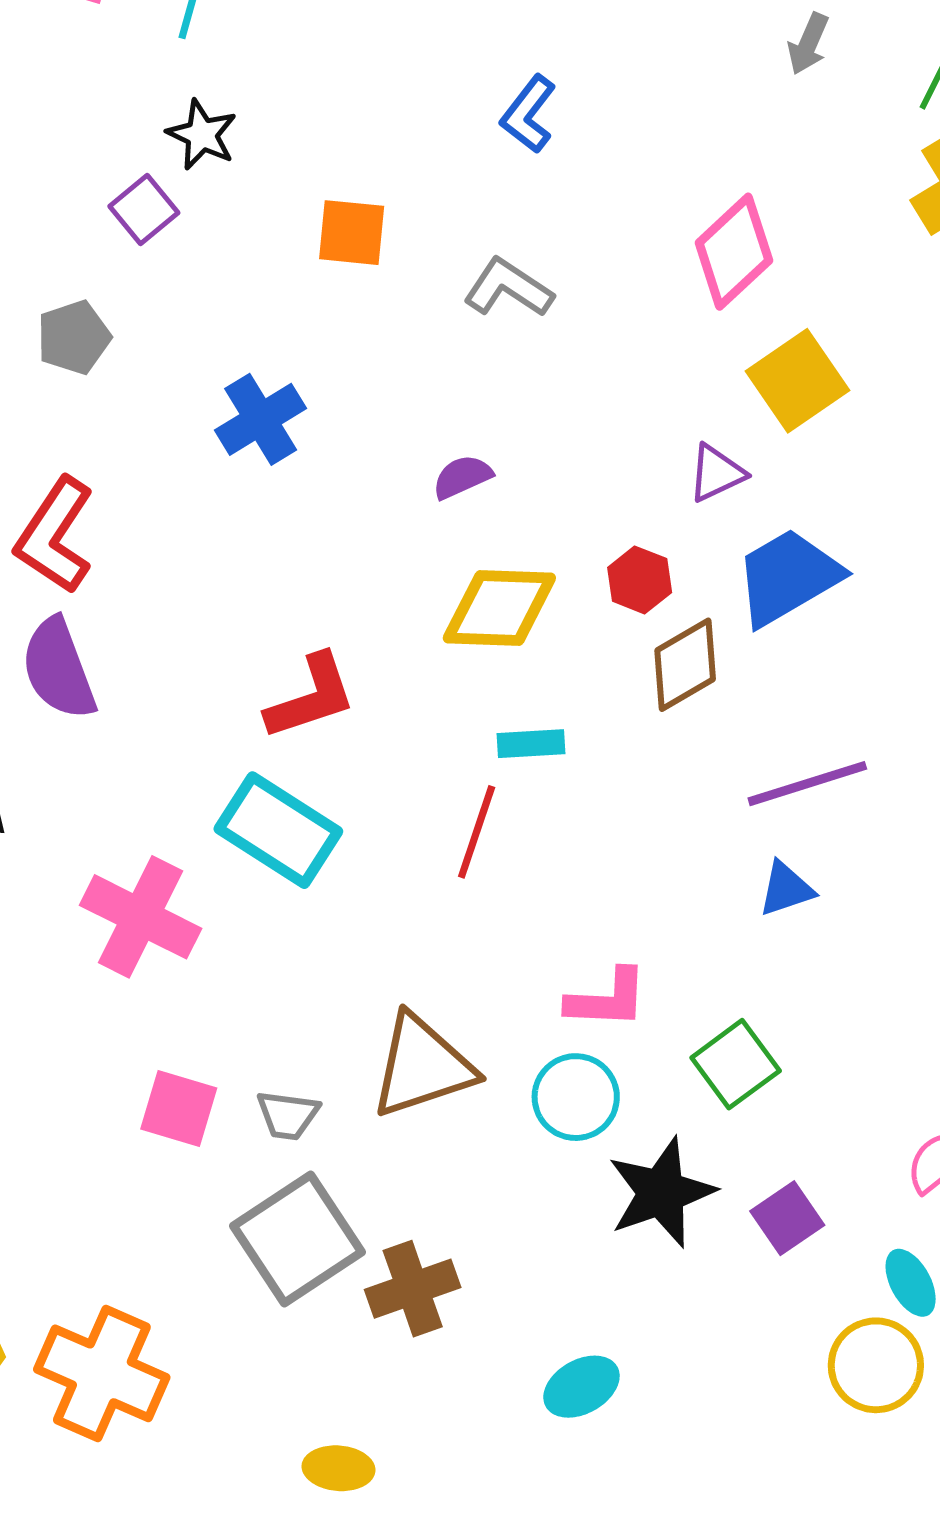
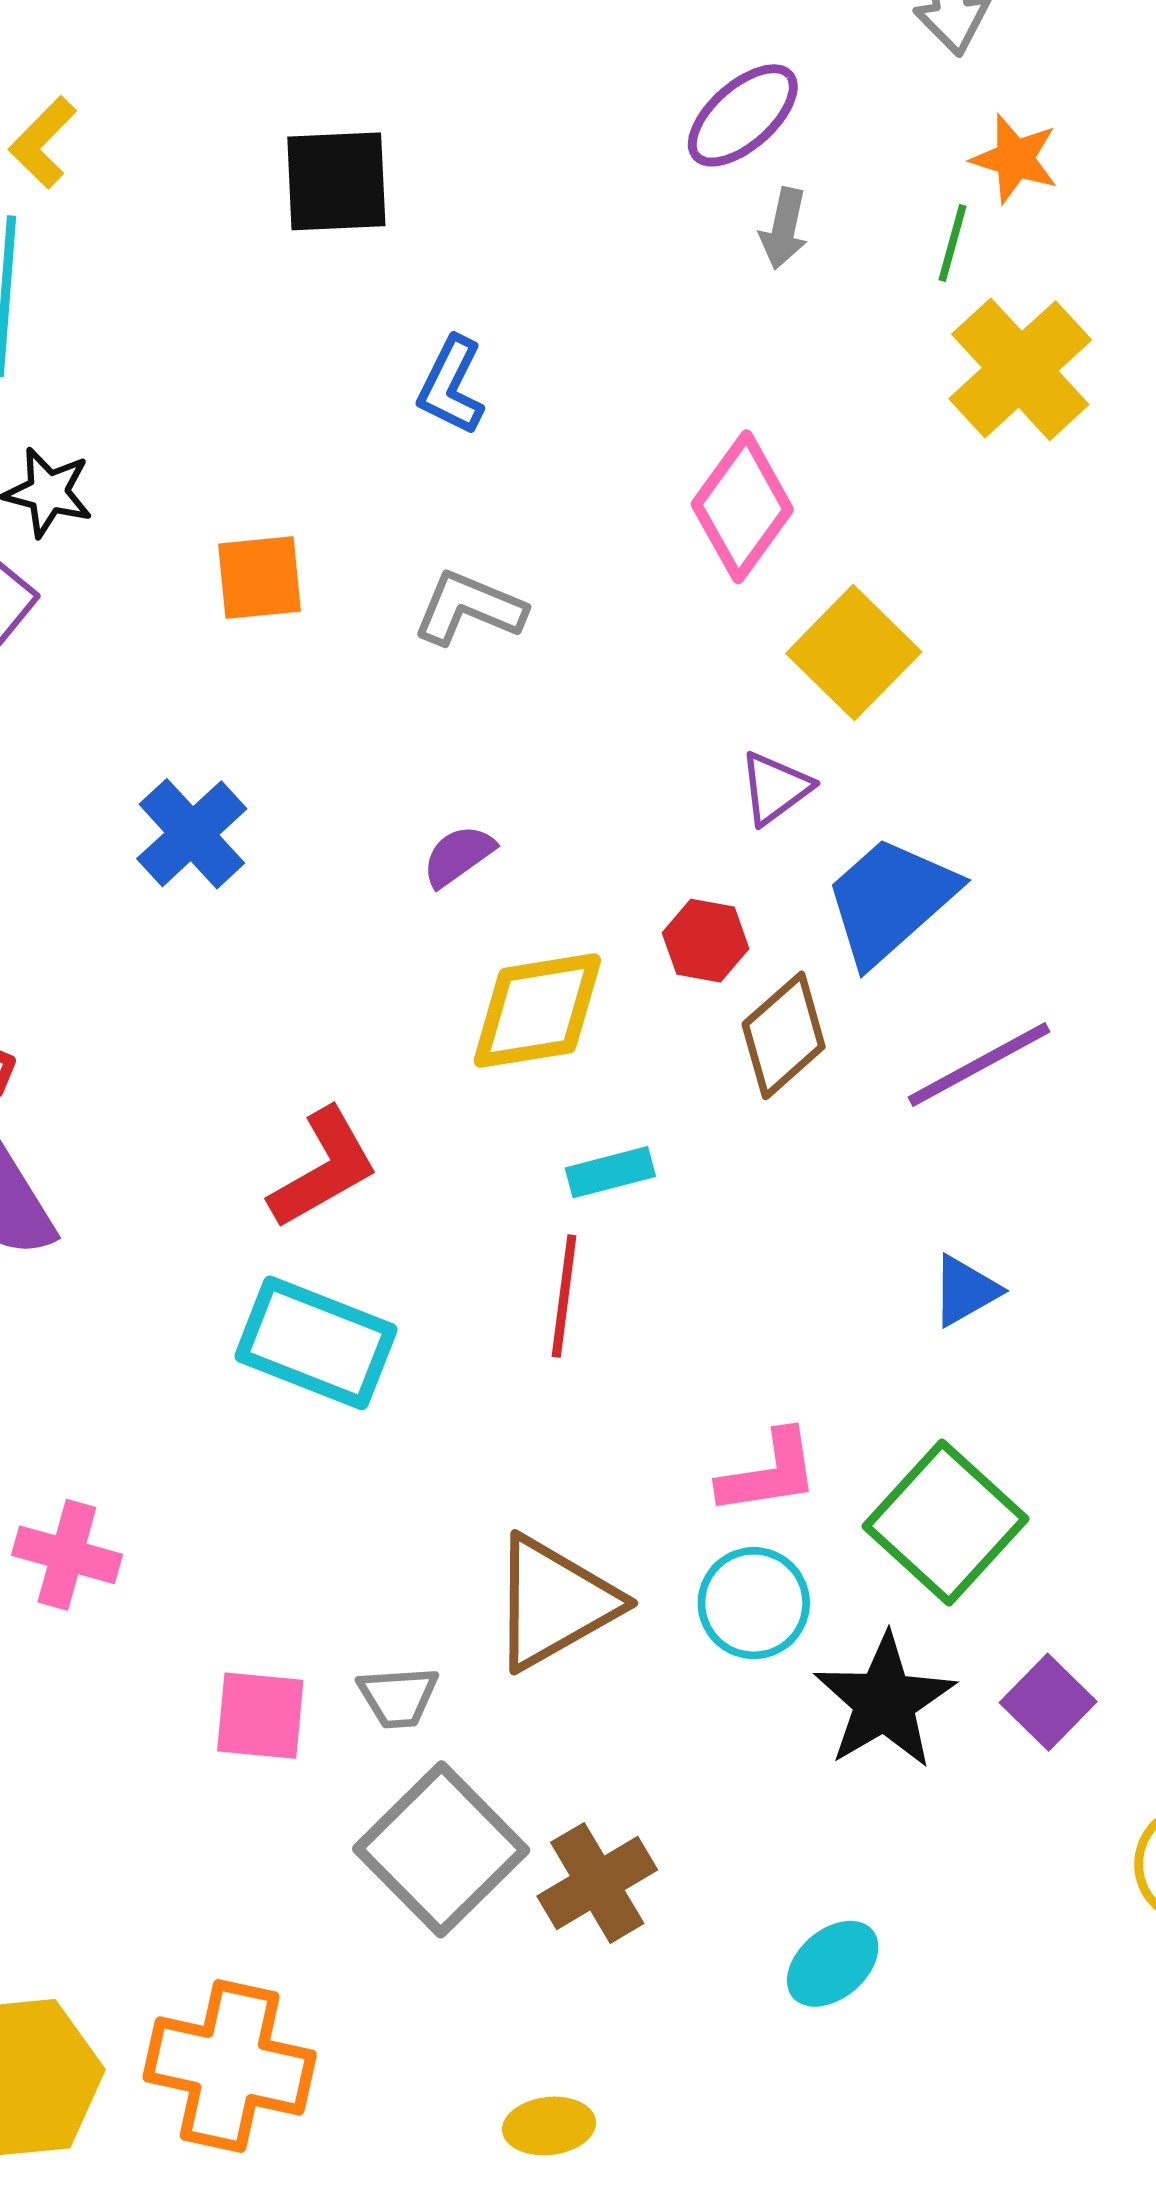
purple line: (807, 784) -> (979, 1064), moved
pink cross: (141, 917) -> (67, 1555), moved, size x0.7
green square: (736, 1064) -> (945, 1522), size x1.4

